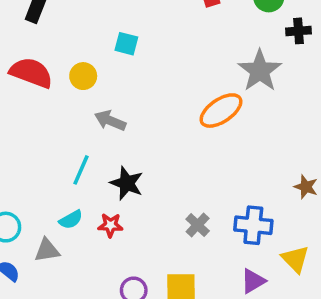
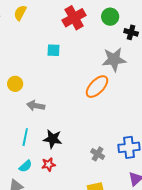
black cross: (299, 31) -> (131, 32), turned 32
cyan square: (126, 44) -> (54, 50), moved
gray star: (260, 71) -> (114, 59), turned -30

